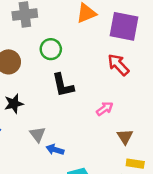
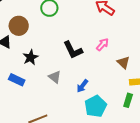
black L-shape: (63, 85) -> (73, 50), moved
blue arrow: (55, 150) -> (82, 86), moved, turned -56

